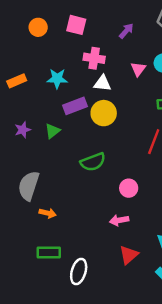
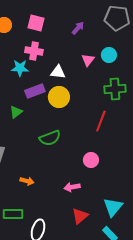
pink cross: (94, 58) -> (34, 51), moved
pink circle: (129, 188) -> (91, 160), moved
orange arrow: (48, 213) -> (27, 181), moved

